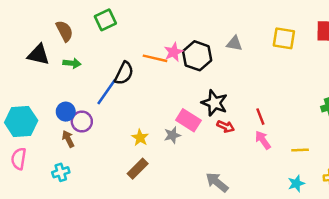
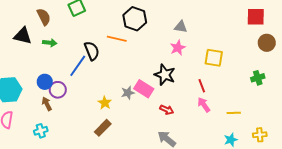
yellow square: (284, 38) -> (214, 58), moved
pink star: (174, 52) -> (178, 48), moved
black hexagon: (197, 56) -> (135, 19), moved
black semicircle: (124, 73) -> (92, 51), turned -48
red arrow: (226, 126) -> (167, 110), moved
gray star: (172, 135) -> (128, 93), moved

